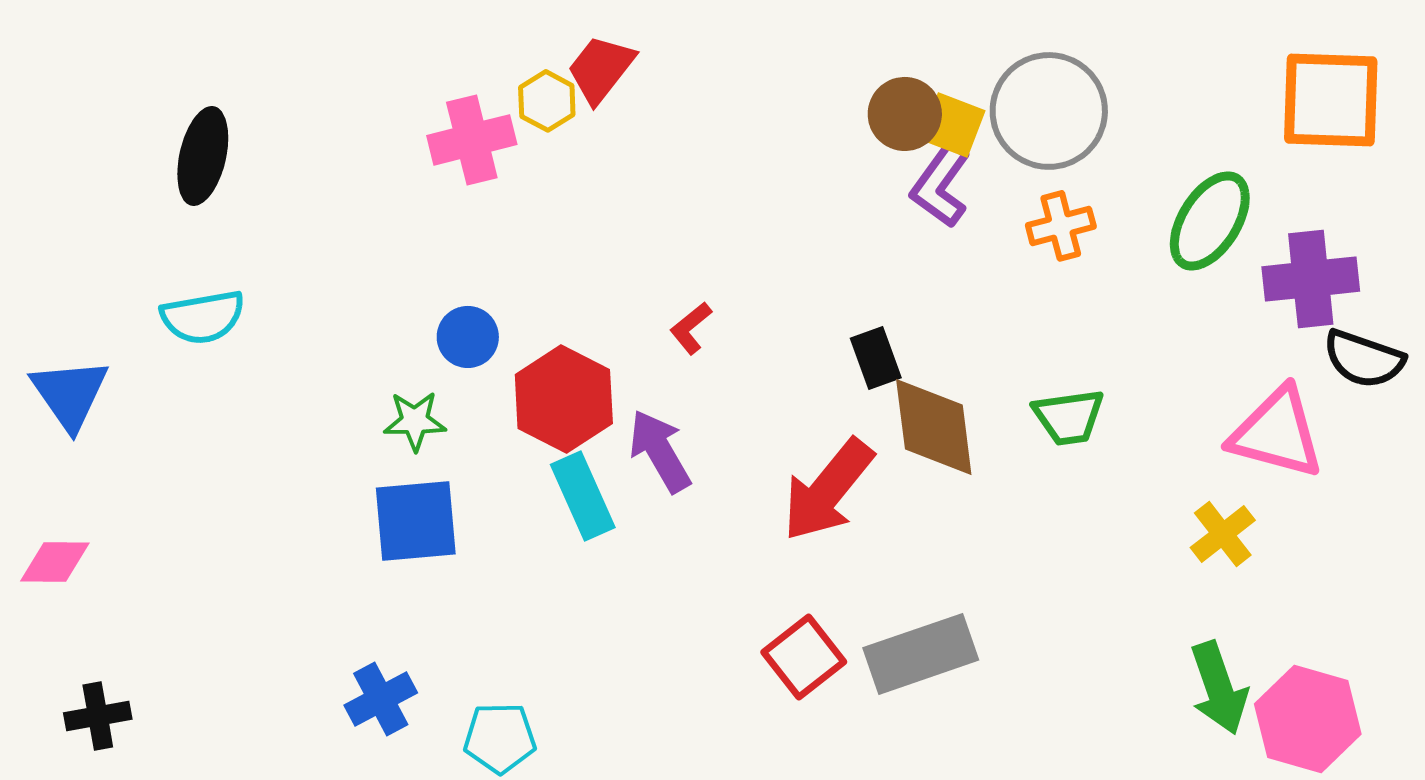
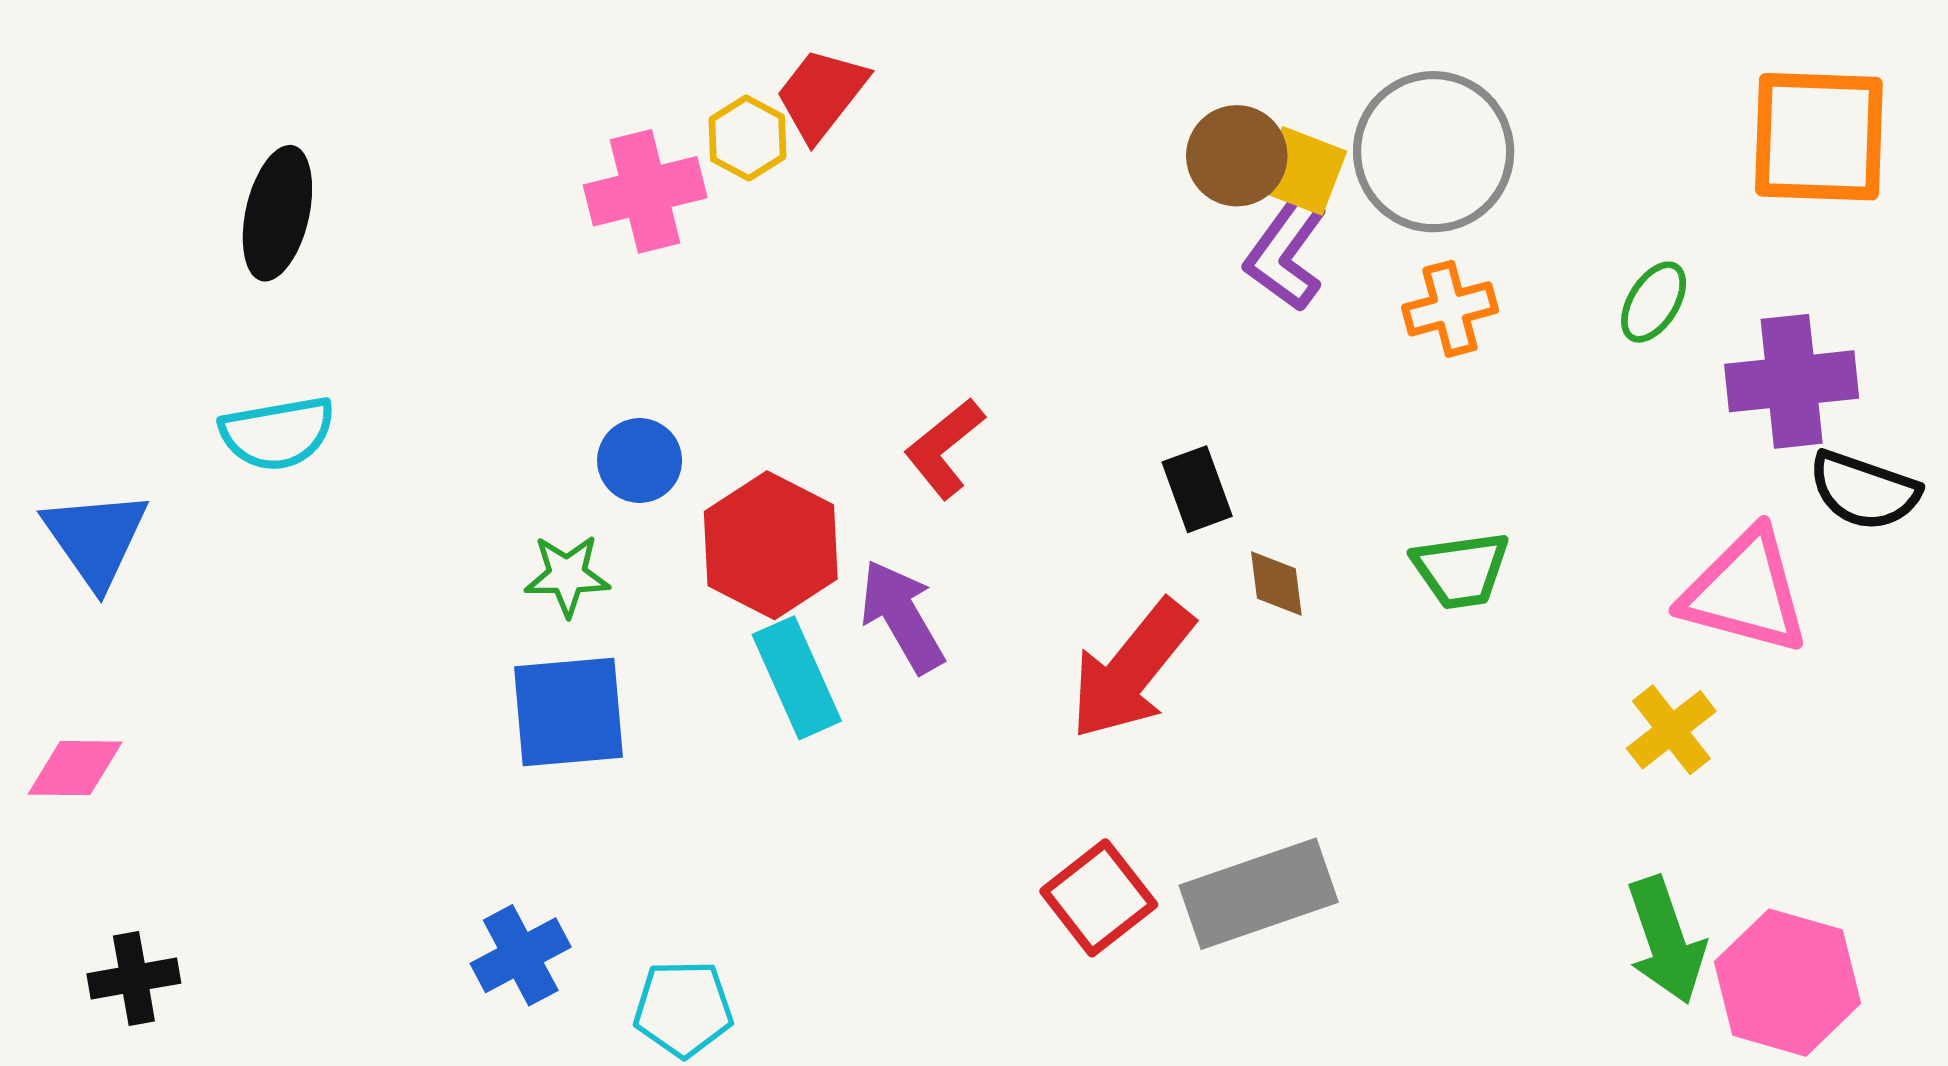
green ellipse: (1210, 221) -> (1654, 302), size x0.6
red L-shape: (691, 328) -> (944, 448), size x1.4
brown diamond: (934, 427) -> (1276, 584), size x0.5

